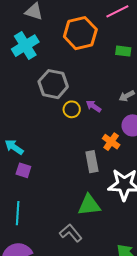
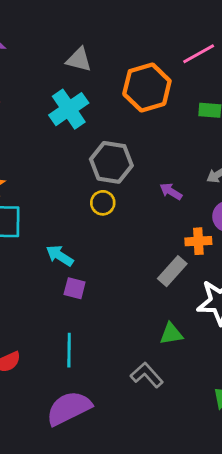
yellow circle: (72, 109) -> (103, 203), moved
orange cross: (111, 142) -> (198, 241), turned -36
gray rectangle: (92, 162) -> (172, 271), turned 55
green triangle: (89, 205) -> (171, 334), size x0.7

